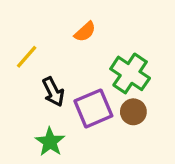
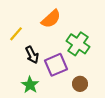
orange semicircle: (85, 32) -> (51, 19), size x1.5
brown circle: (133, 112) -> (80, 84), moved

